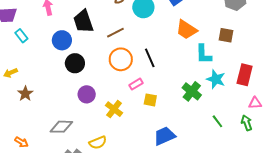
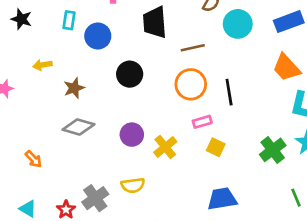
cyan rectangle: (21, 36) -> (69, 20), turned 32
blue circle: (62, 40) -> (98, 36), moved
brown star: (25, 94) -> (74, 88), moved
purple circle: (87, 94) -> (132, 135), moved
gray diamond: (61, 127) -> (78, 127), moved

